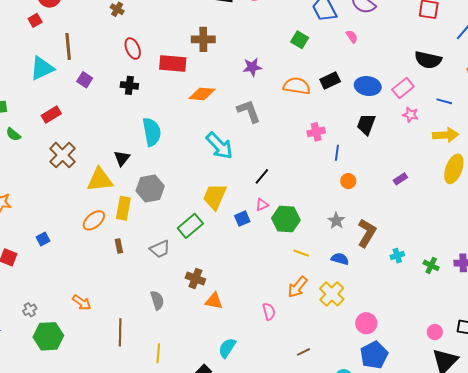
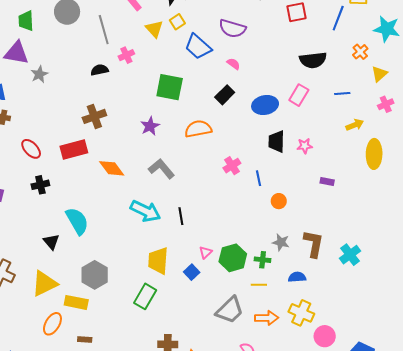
green square: (300, 40) -> (170, 87), moved, size x1.6
black rectangle: (330, 81) -> (225, 95), moved
orange diamond: (202, 94) -> (112, 168), turned 68
pink star: (410, 115) -> (305, 146), moved
yellow arrow: (446, 135) -> (355, 125), size x0.7
black triangle: (122, 158) -> (51, 242), moved
black line: (262, 176) -> (181, 216), moved, turned -30
purple rectangle: (400, 179) -> (327, 181), turned 64
yellow rectangle: (123, 208) -> (76, 302), turned -70
brown rectangle: (119, 246) -> (85, 340), turned -56
gray trapezoid: (160, 249) -> (230, 310), moved, size x1.4
cyan cross: (397, 256) -> (350, 255), size x1.5
green cross: (431, 265) -> (263, 260), moved
orange arrow: (297, 287) -> (267, 318), turned -110
pink circle: (366, 323) -> (325, 336), moved

